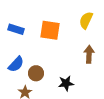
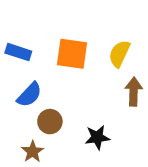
yellow semicircle: (86, 20) -> (119, 54), moved
blue semicircle: (16, 64) -> (29, 95), moved

